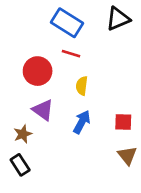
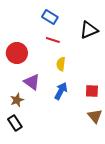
black triangle: (118, 19) -> (89, 30), moved
blue rectangle: (67, 23) -> (50, 17), size x0.7
red circle: (38, 71) -> (17, 53), moved

